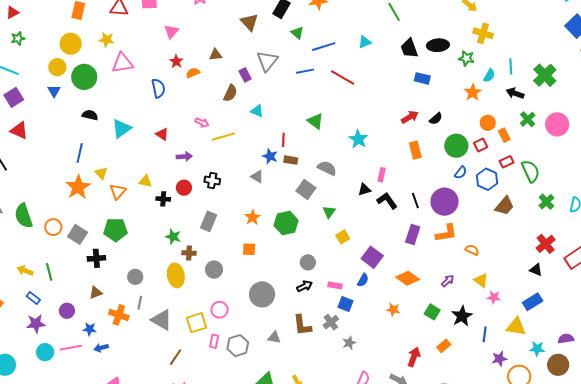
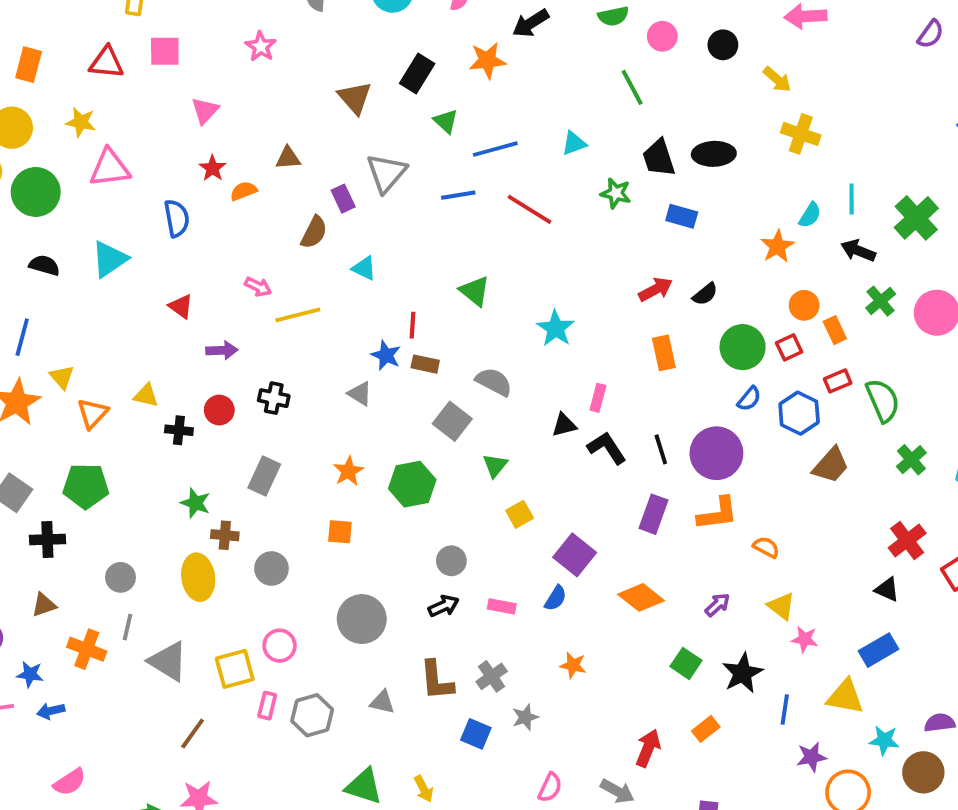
green star: (466, 58) -> (616, 193), moved
cyan triangle: (121, 129) -> (109, 259), moved
blue square: (346, 304) -> (476, 734), moved
orange star: (393, 310) -> (573, 665), moved

